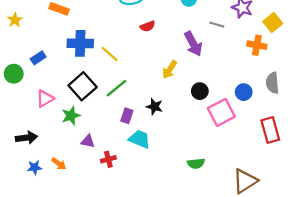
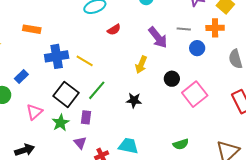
gray line: (217, 25) -> (184, 29), moved
blue circle: (244, 92) -> (197, 48), moved
purple rectangle: (127, 116) -> (86, 117), moved
cyan trapezoid: (139, 139) -> (128, 146), moved
purple triangle: (88, 141) -> (80, 143), turned 48

